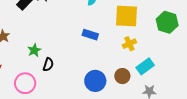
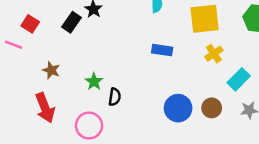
brown circle: (122, 76) -> (212, 108), moved

